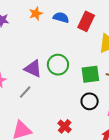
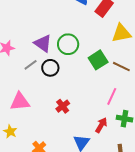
green square: (90, 74) -> (98, 60), turned -36
black circle: (90, 101) -> (50, 68), moved

